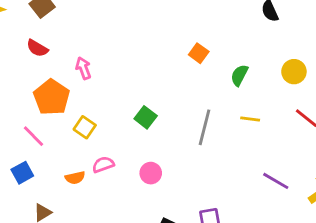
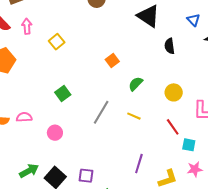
pink arrow: (83, 68) -> (27, 26), moved
yellow square: (85, 127) -> (57, 42), moved
purple line: (276, 181) -> (139, 164), turned 60

